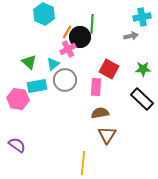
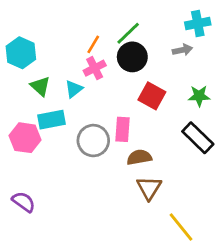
cyan hexagon: (44, 14) -> (21, 53), moved
green line: (92, 24) -> (128, 33), turned 42
black circle: (80, 37) -> (132, 57), moved
gray circle: (65, 80) -> (93, 141), moved
pink rectangle: (96, 87) -> (123, 129), moved
yellow line: (83, 163) -> (181, 227), moved, turned -45

